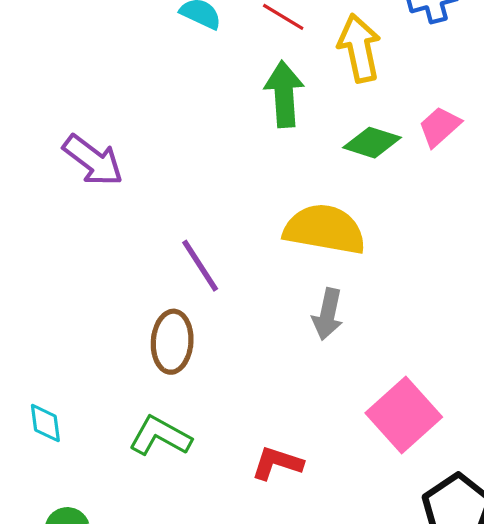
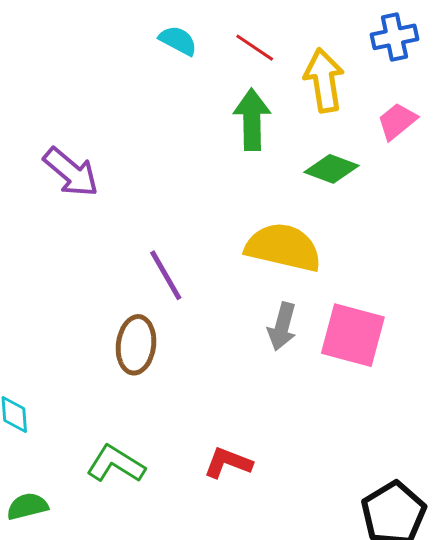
pink trapezoid: (440, 127) -> (397, 121), moved
pink square: (404, 415) -> (353, 335), moved, turned -36
green L-shape: (160, 436) -> (116, 464), moved

